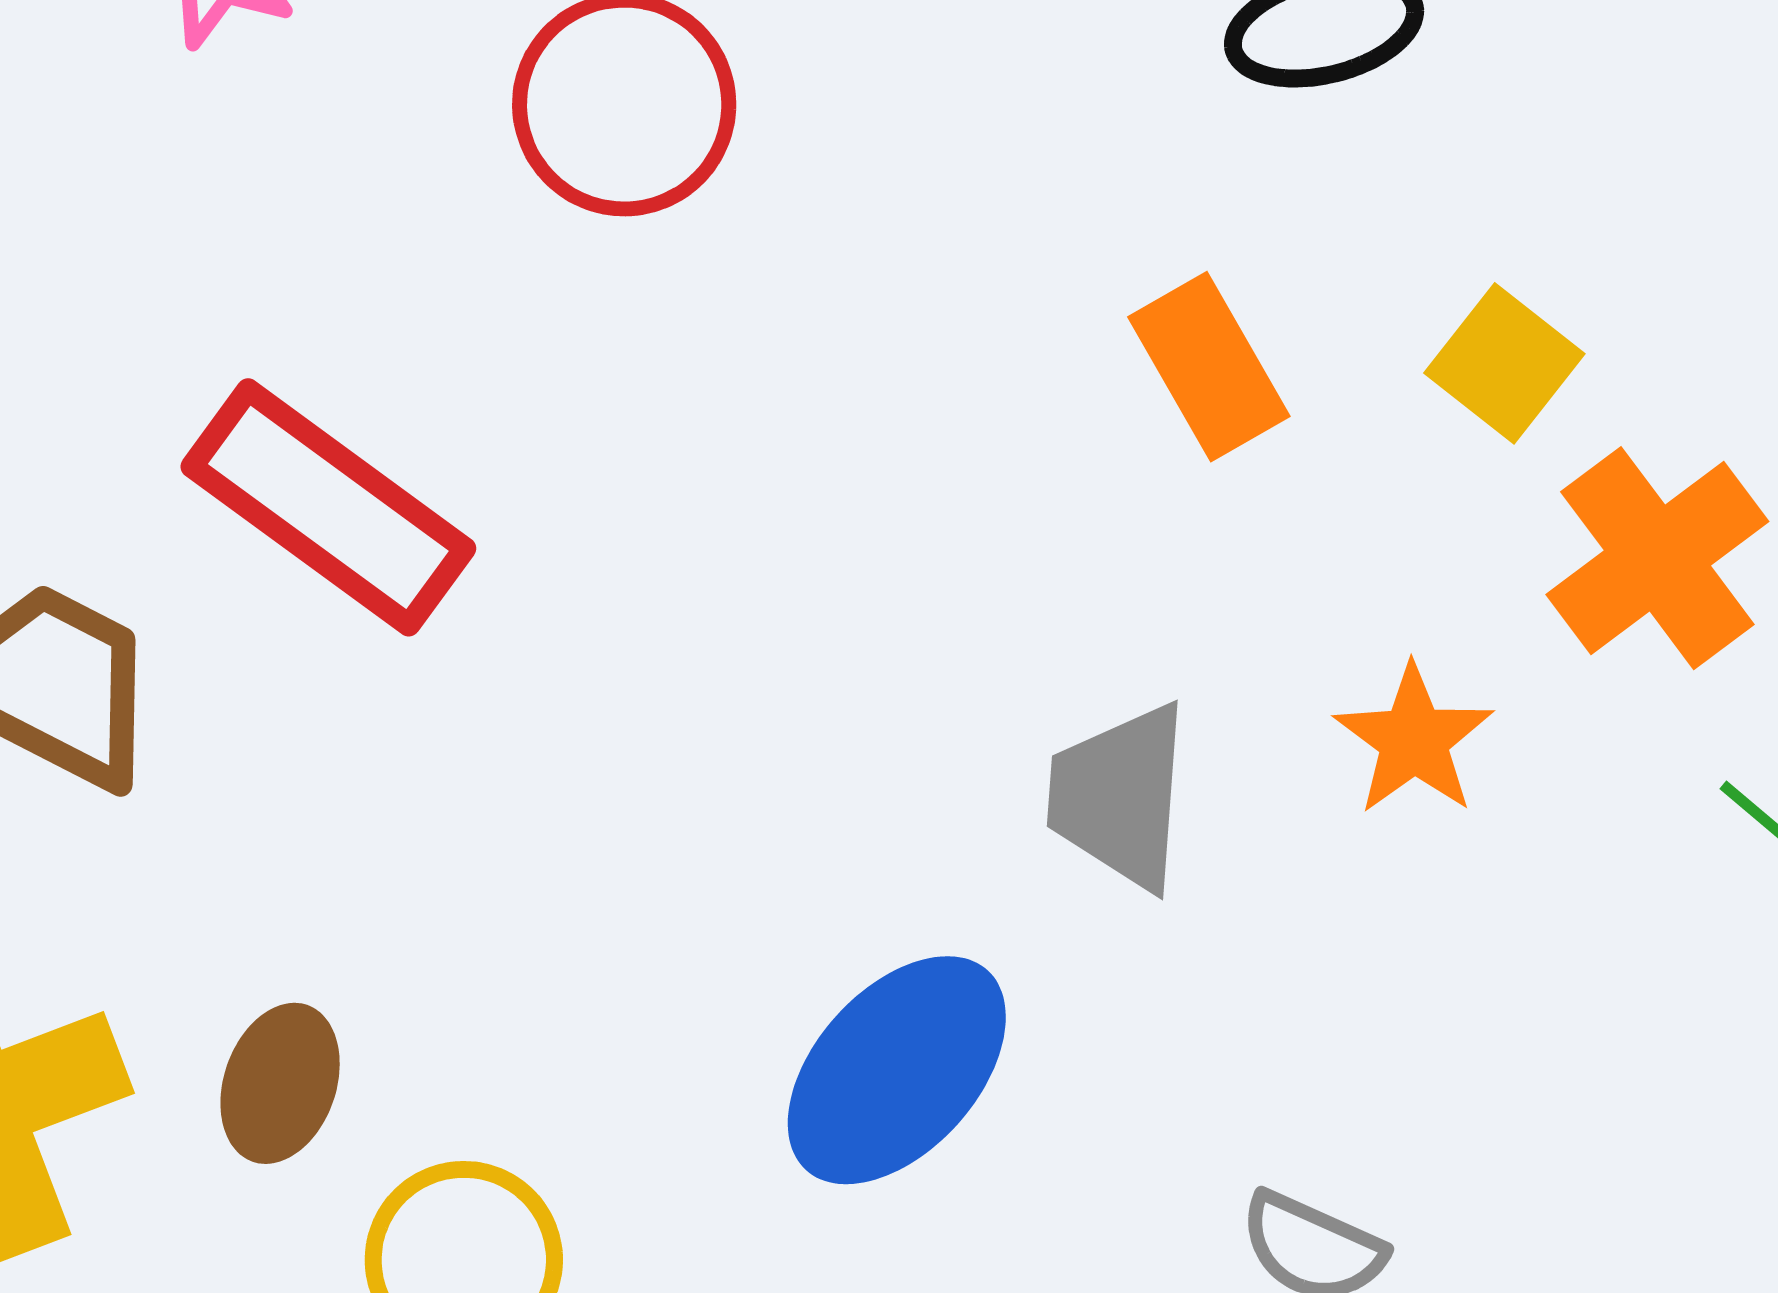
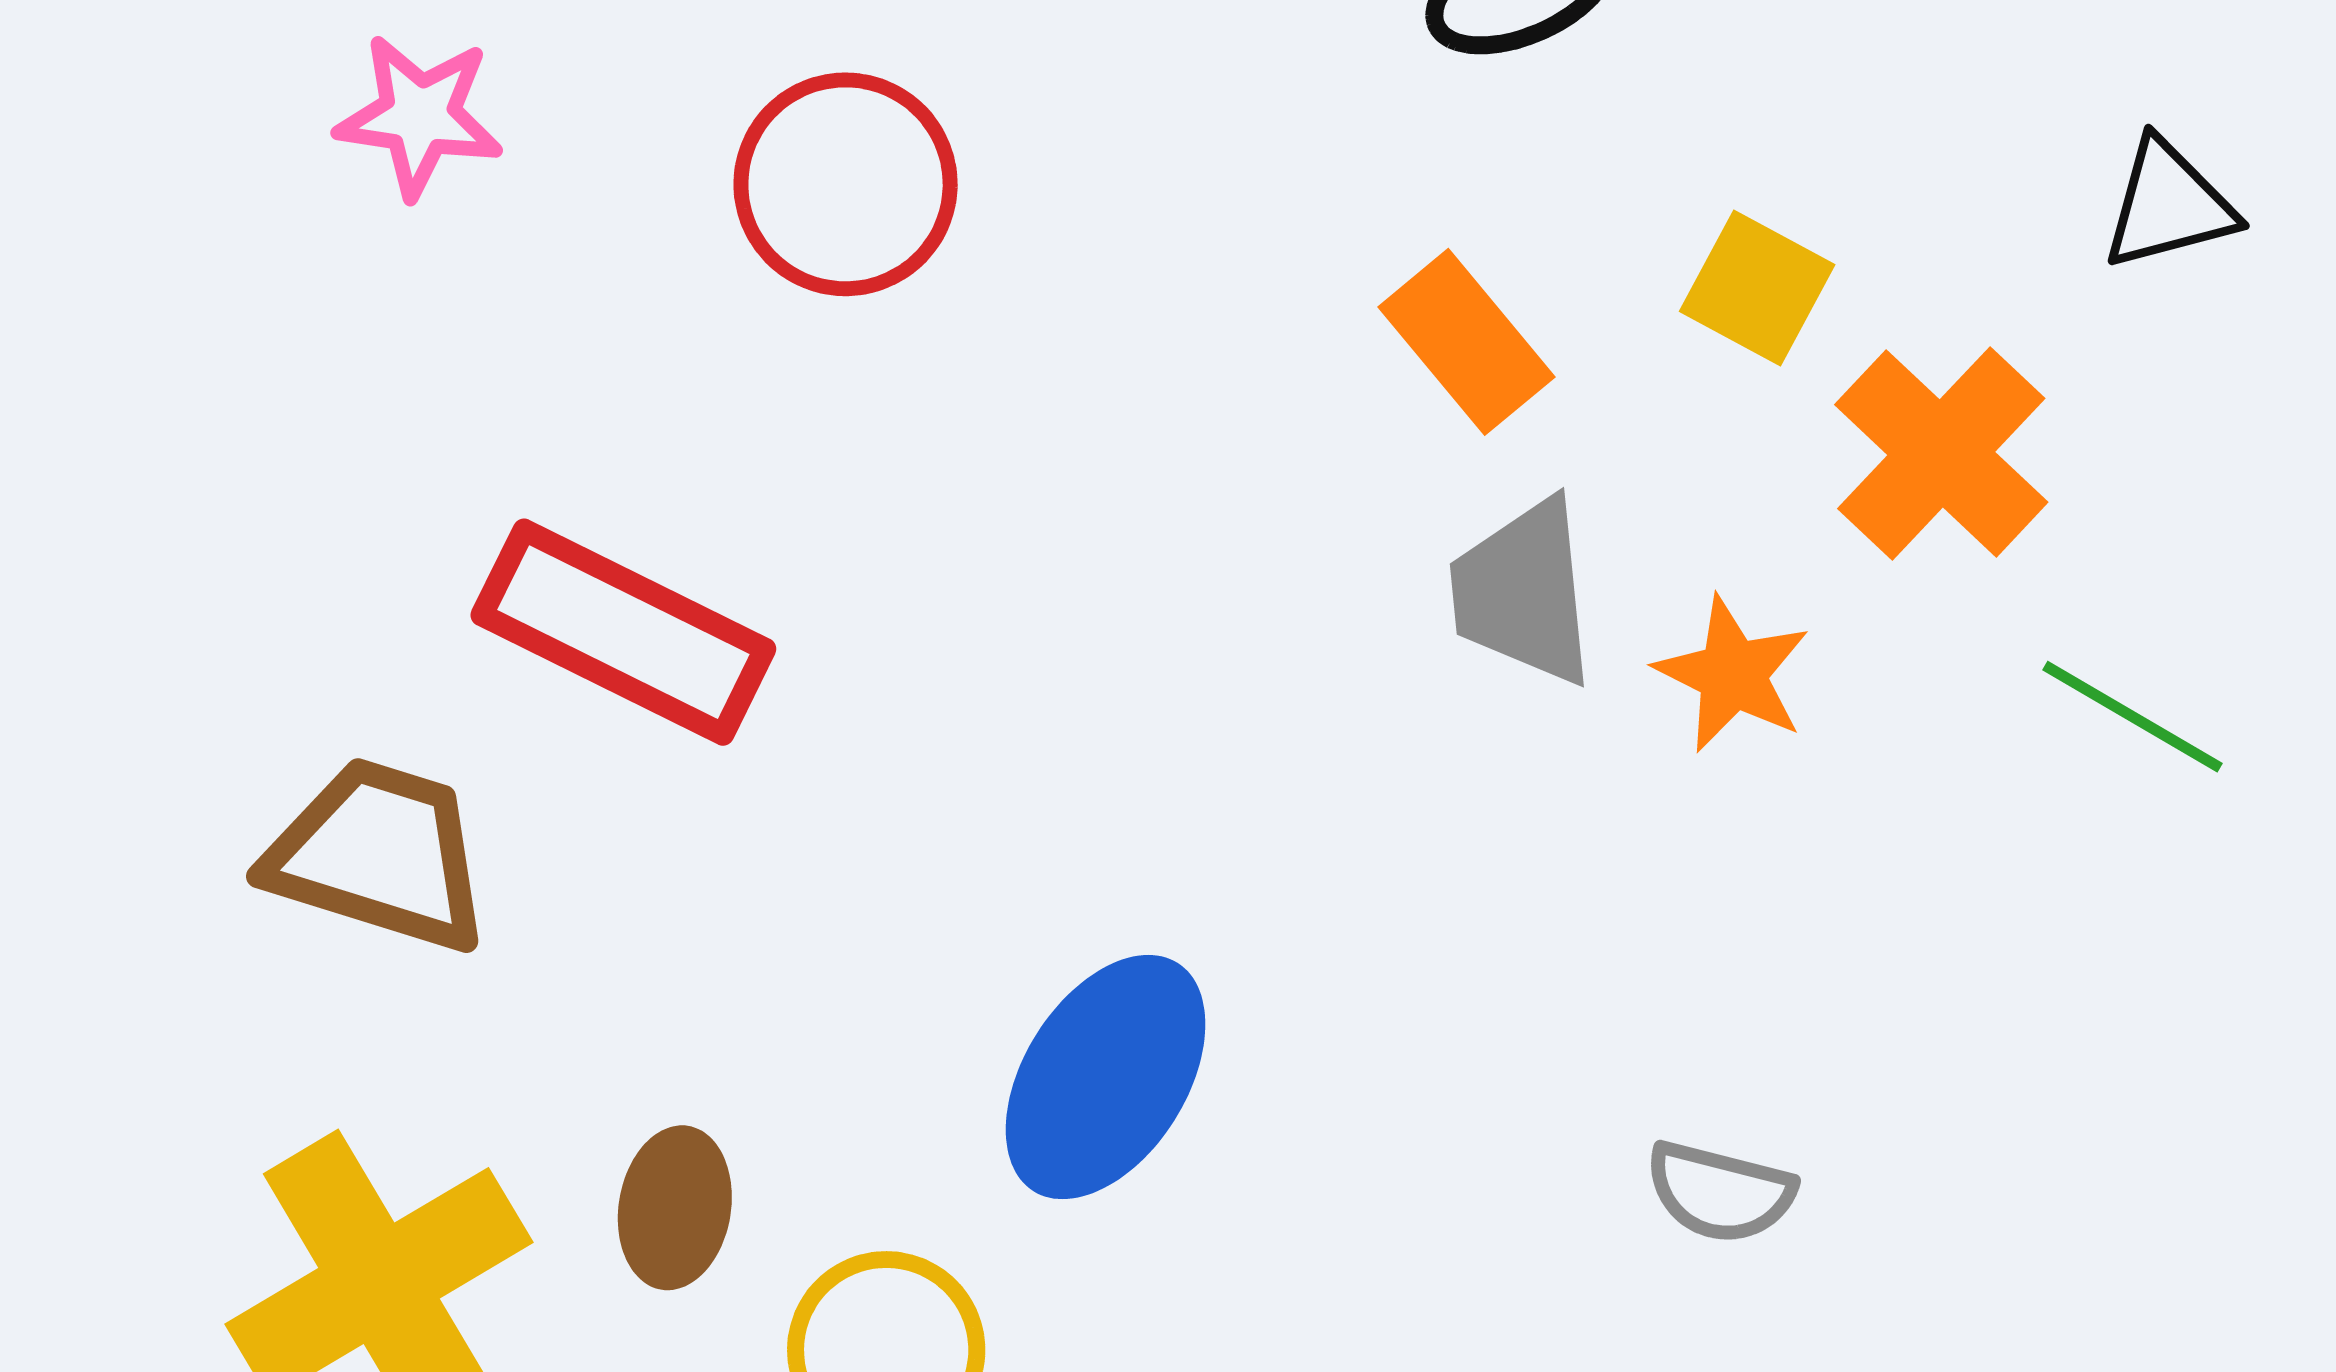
gray trapezoid: (1120, 796) -> (1523, 592), moved
blue ellipse: (897, 1070) -> (1106, 1077), moved

